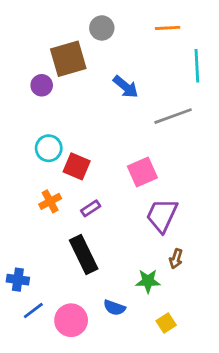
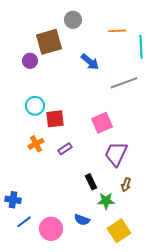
orange line: (168, 28) -> (117, 31), moved
red square: (77, 166) -> (55, 119), turned -30
black rectangle: (84, 254) -> (91, 182), moved, size x0.6
yellow square: (166, 323) -> (119, 231), size x1.6

